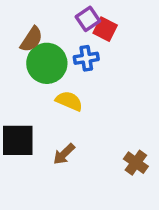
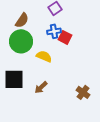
red square: (105, 29) -> (65, 37), moved
green circle: (47, 63) -> (21, 41), moved

